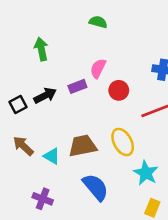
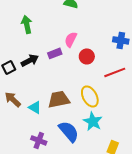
cyan star: (146, 173) -> (93, 121), moved
purple cross: (43, 199) -> (39, 140), moved

